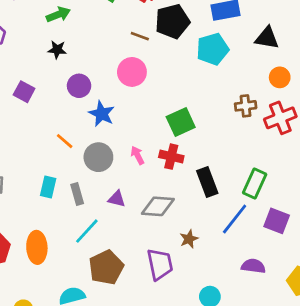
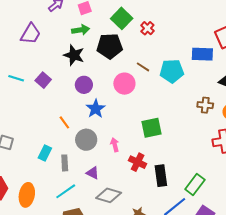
black pentagon: (172, 21) -> (110, 46), moved
brown line: (140, 36) -> (143, 67), moved
cyan pentagon: (213, 49) -> (172, 71), moved
black star: (57, 50) -> (74, 55), size x1.5
brown cross: (246, 106) -> (205, 105), moved
red cross: (171, 157) -> (138, 162), moved
gray diamond: (158, 206) -> (109, 195), moved

